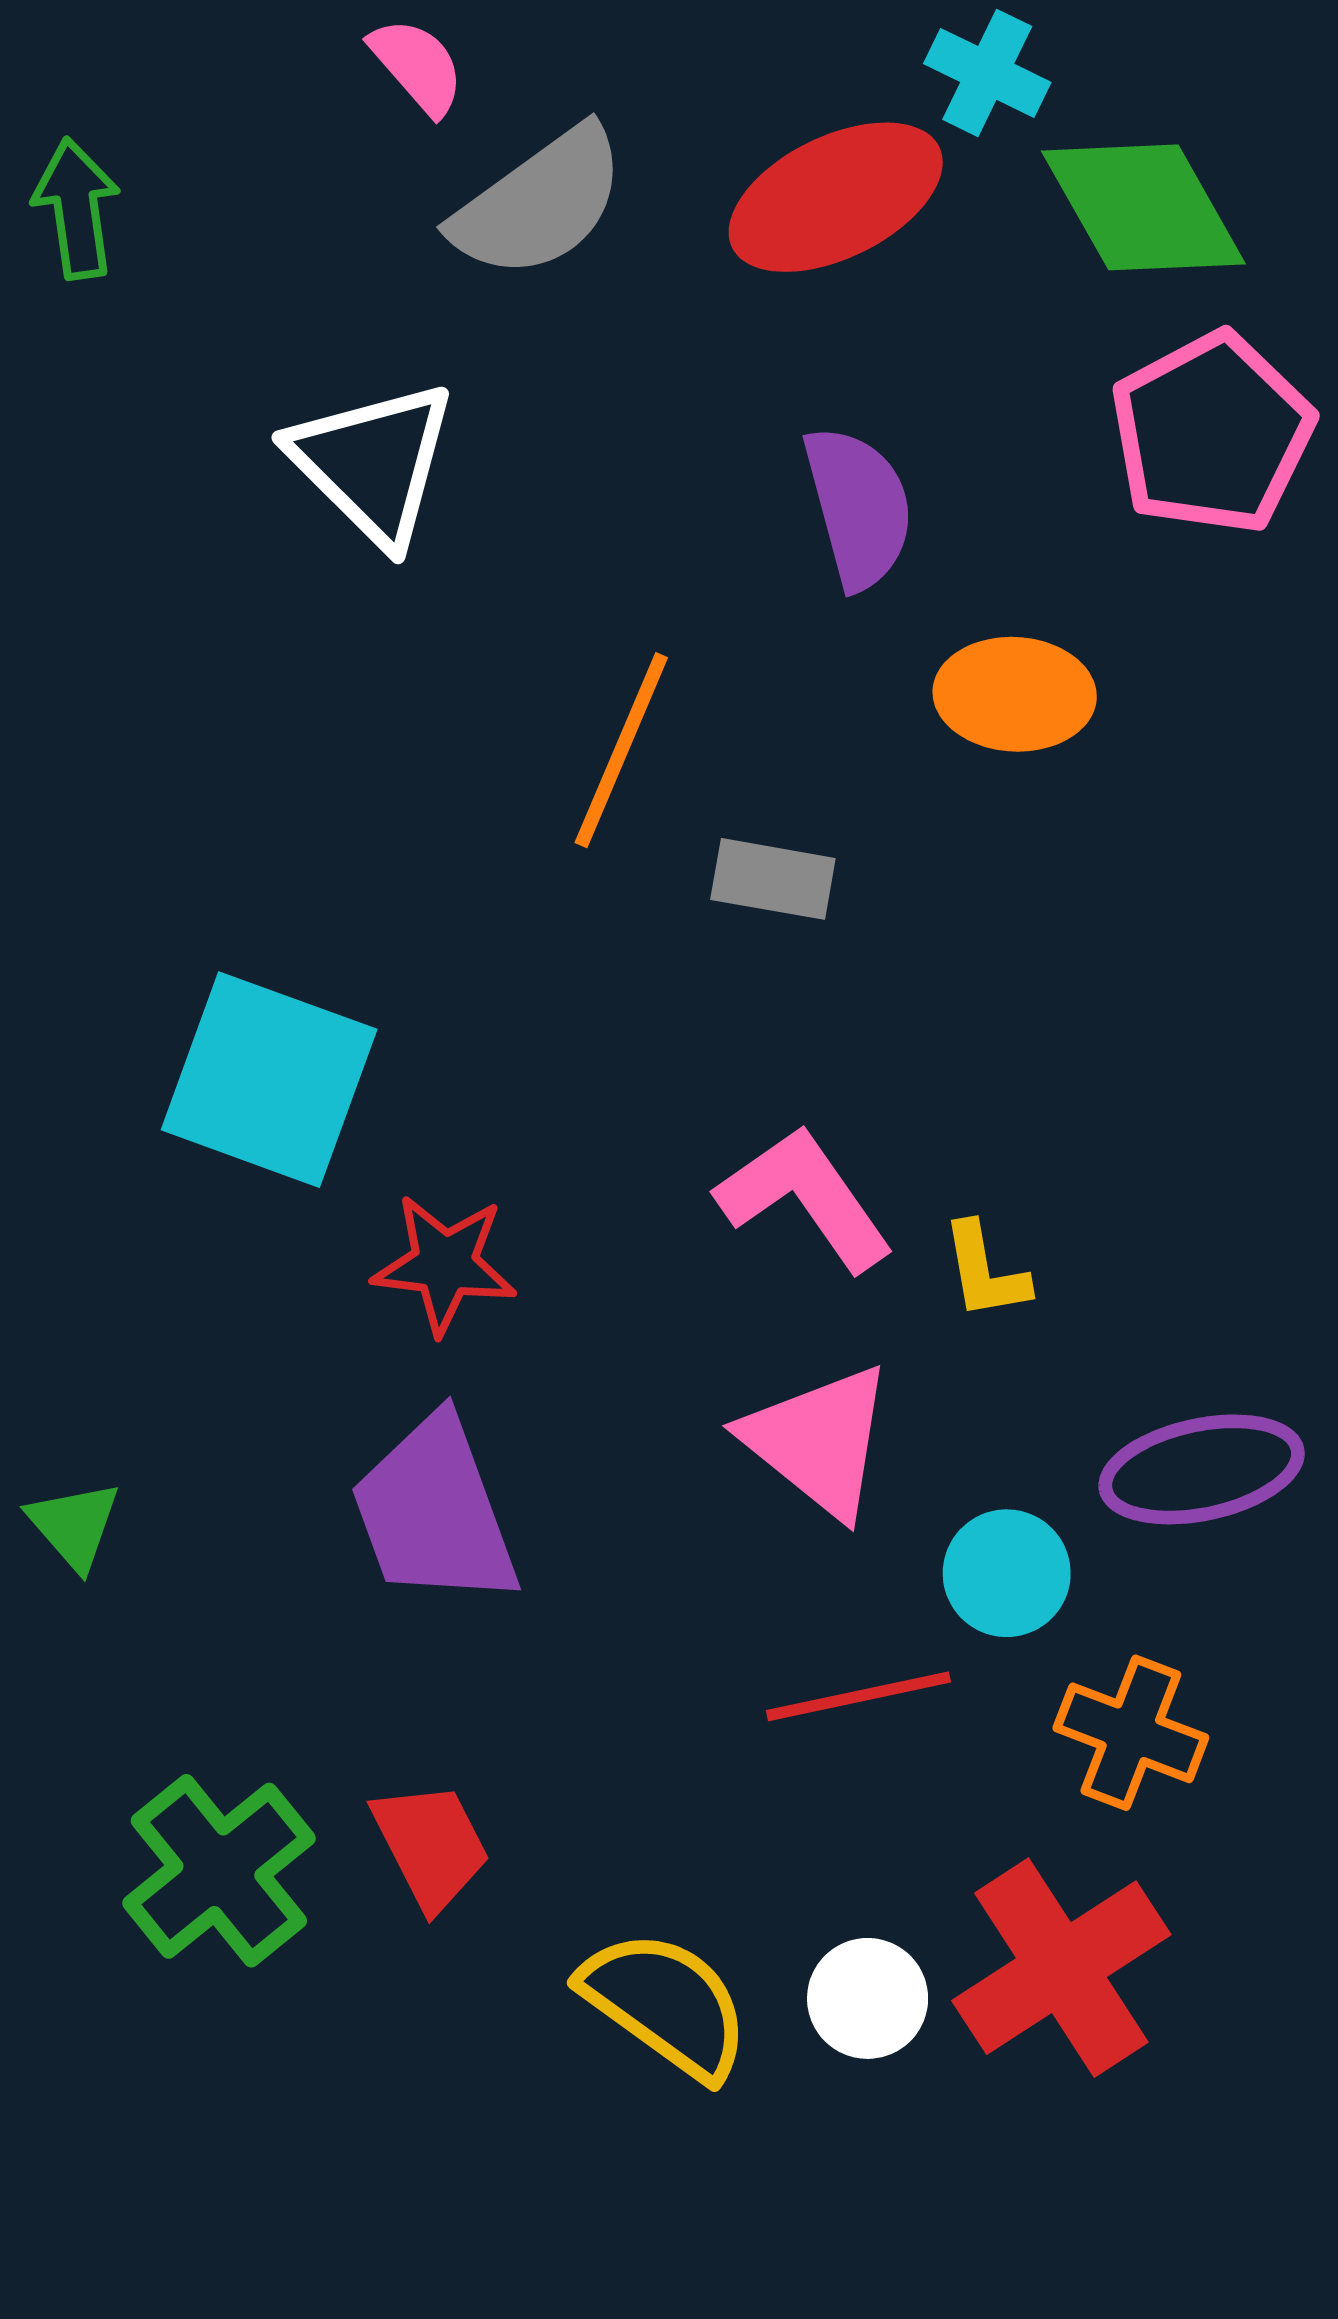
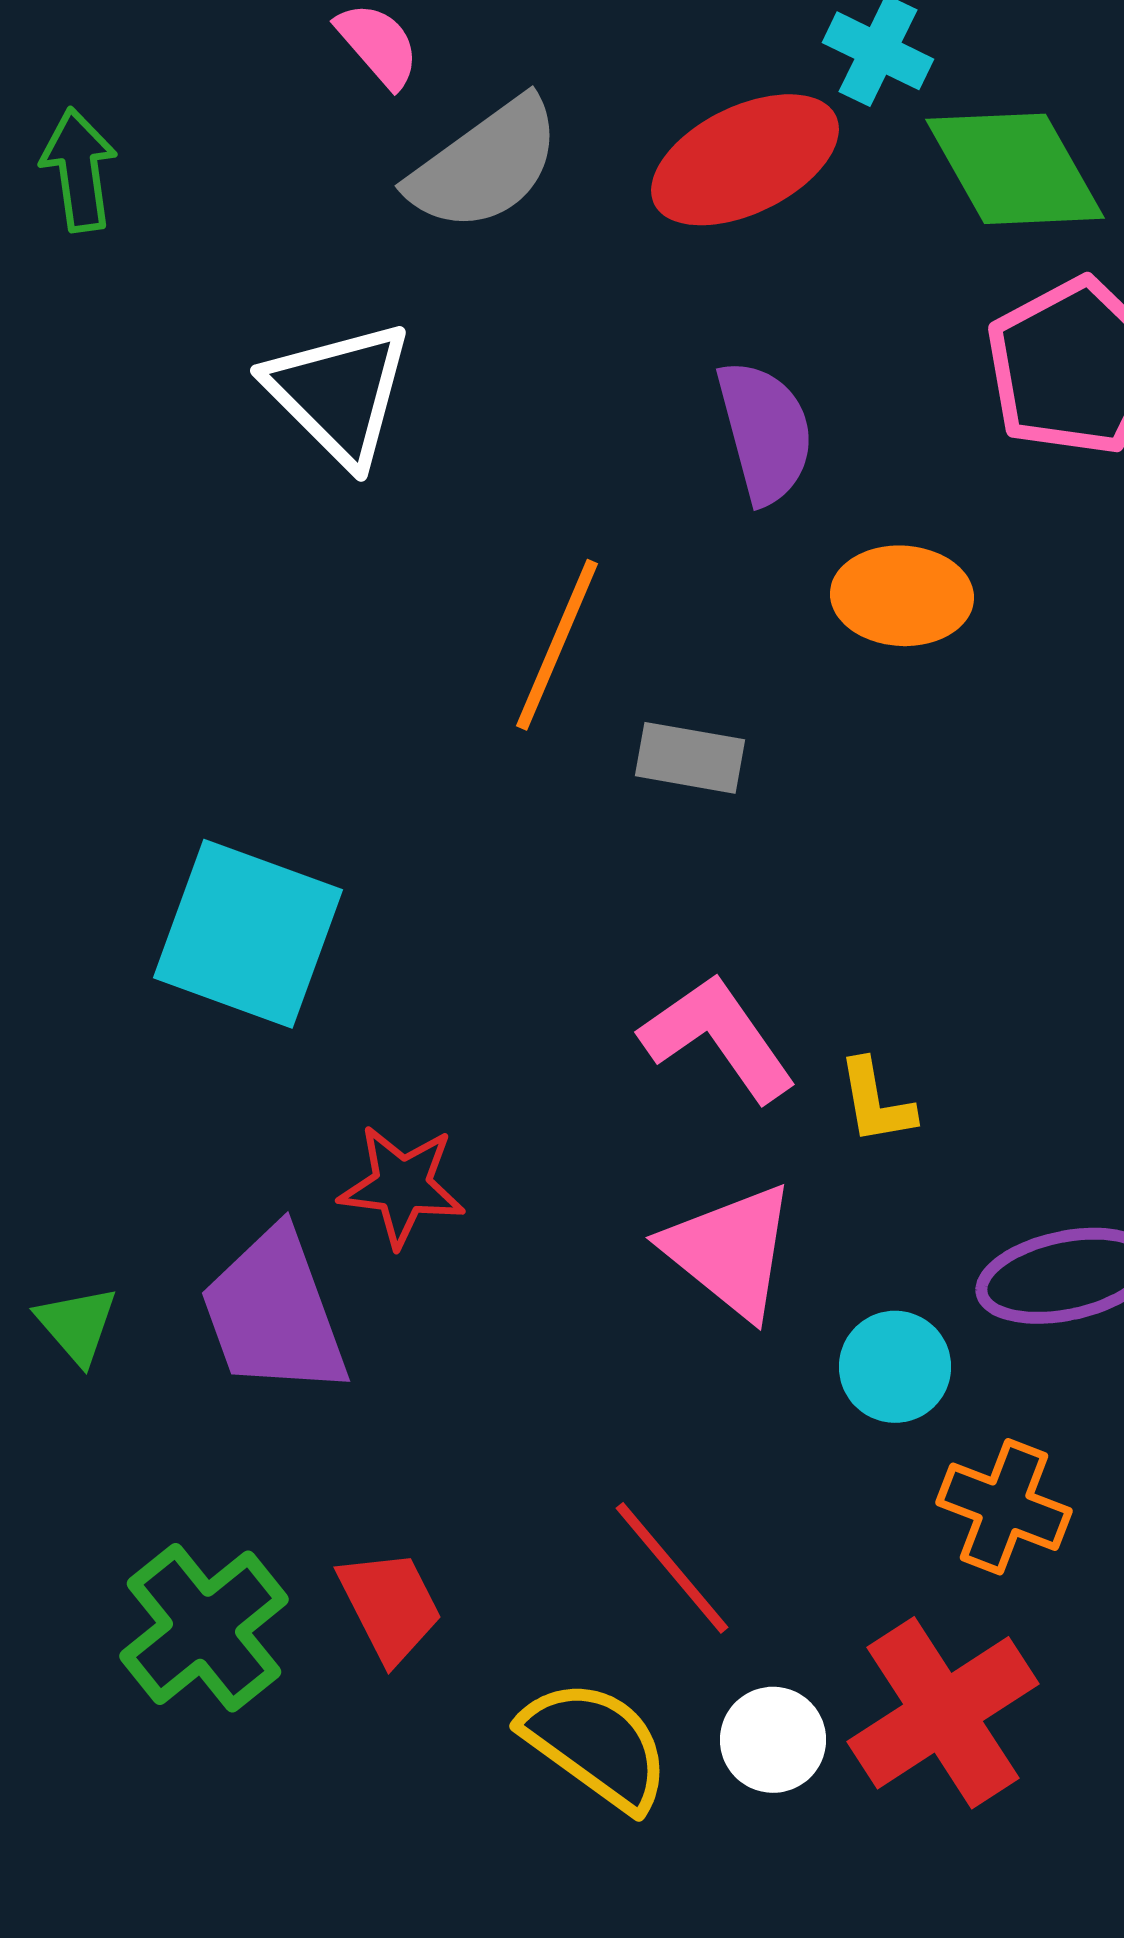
red star: (445, 1264) -> (402, 1186), moved
purple trapezoid: (434, 1512) -> (274, 1313), moved
red line: (858, 1696) -> (672, 1568), moved, turned 62

